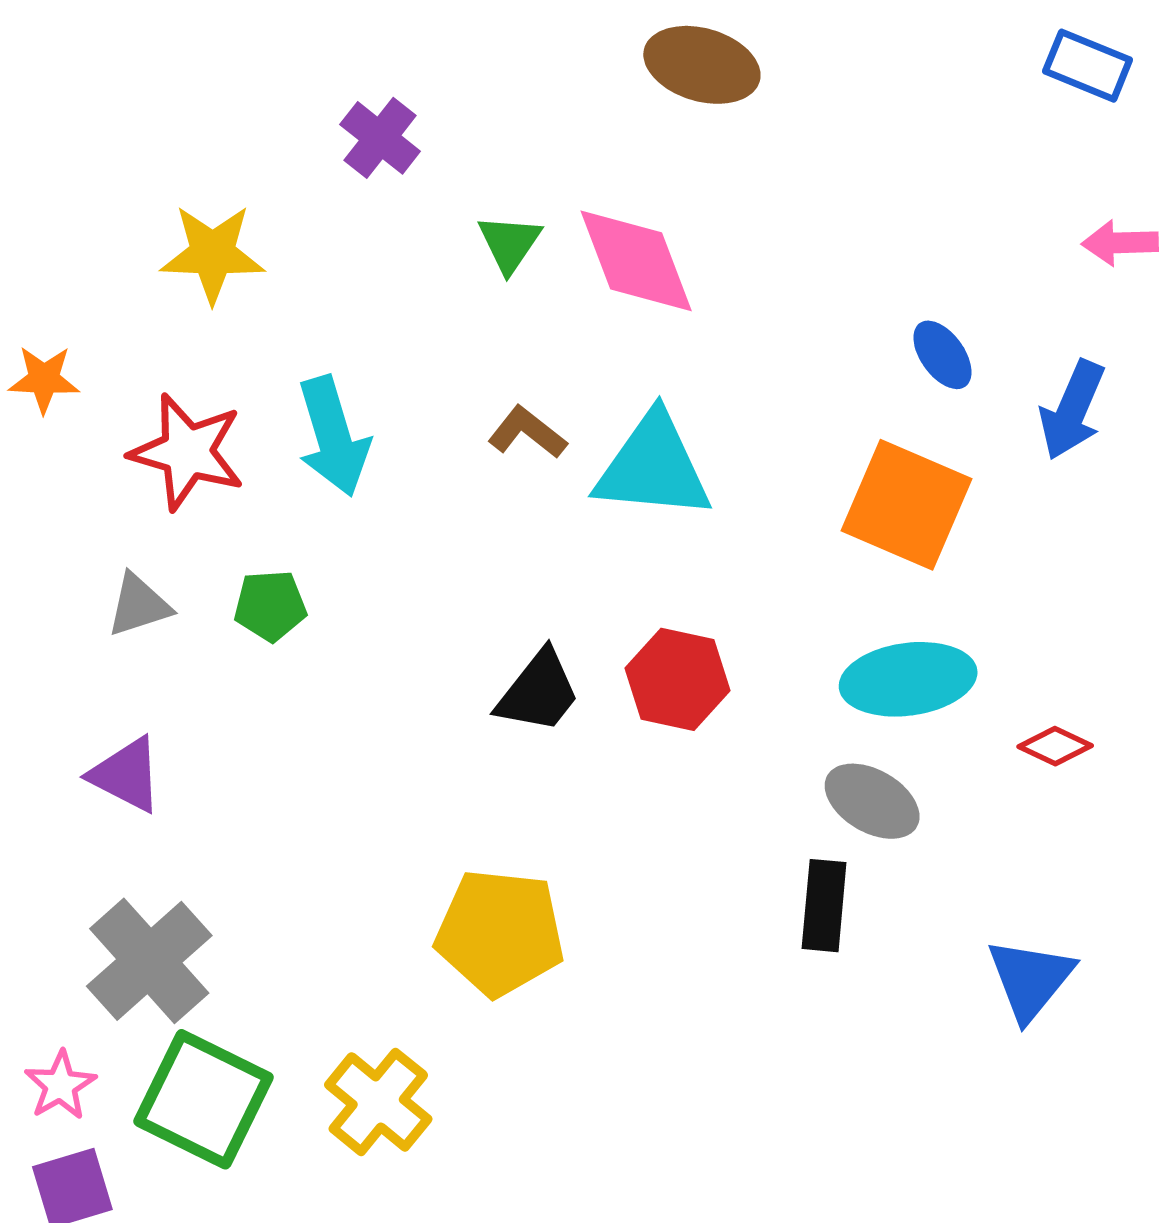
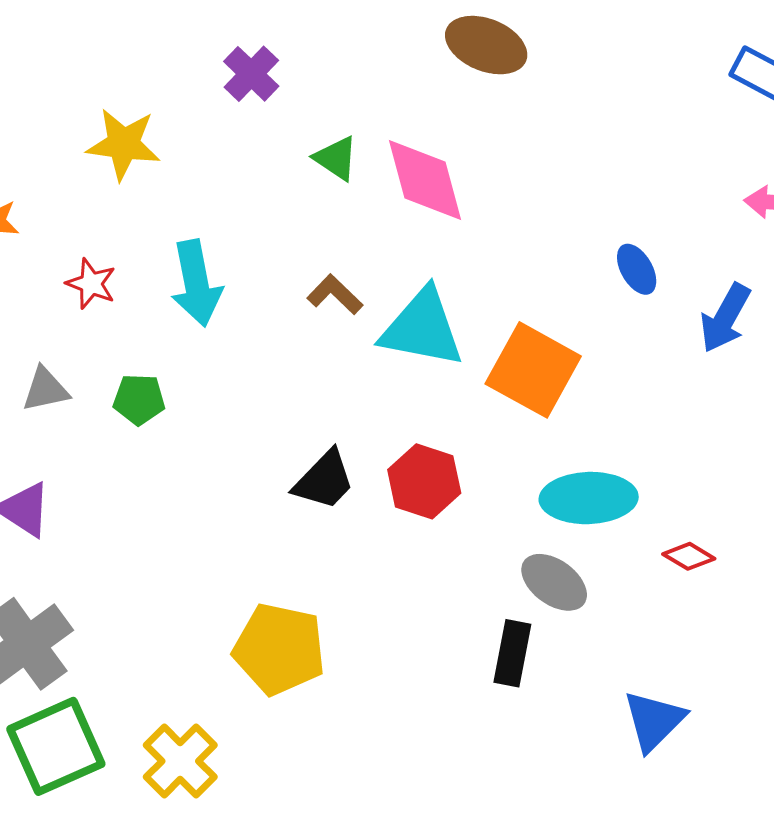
green triangle: (510, 243) -> (336, 158), turned -36
red star: (187, 452) -> (91, 284), size x0.6
orange square: (906, 505) -> (533, 370), moved
green square: (204, 1099) -> (56, 746), turned 34

